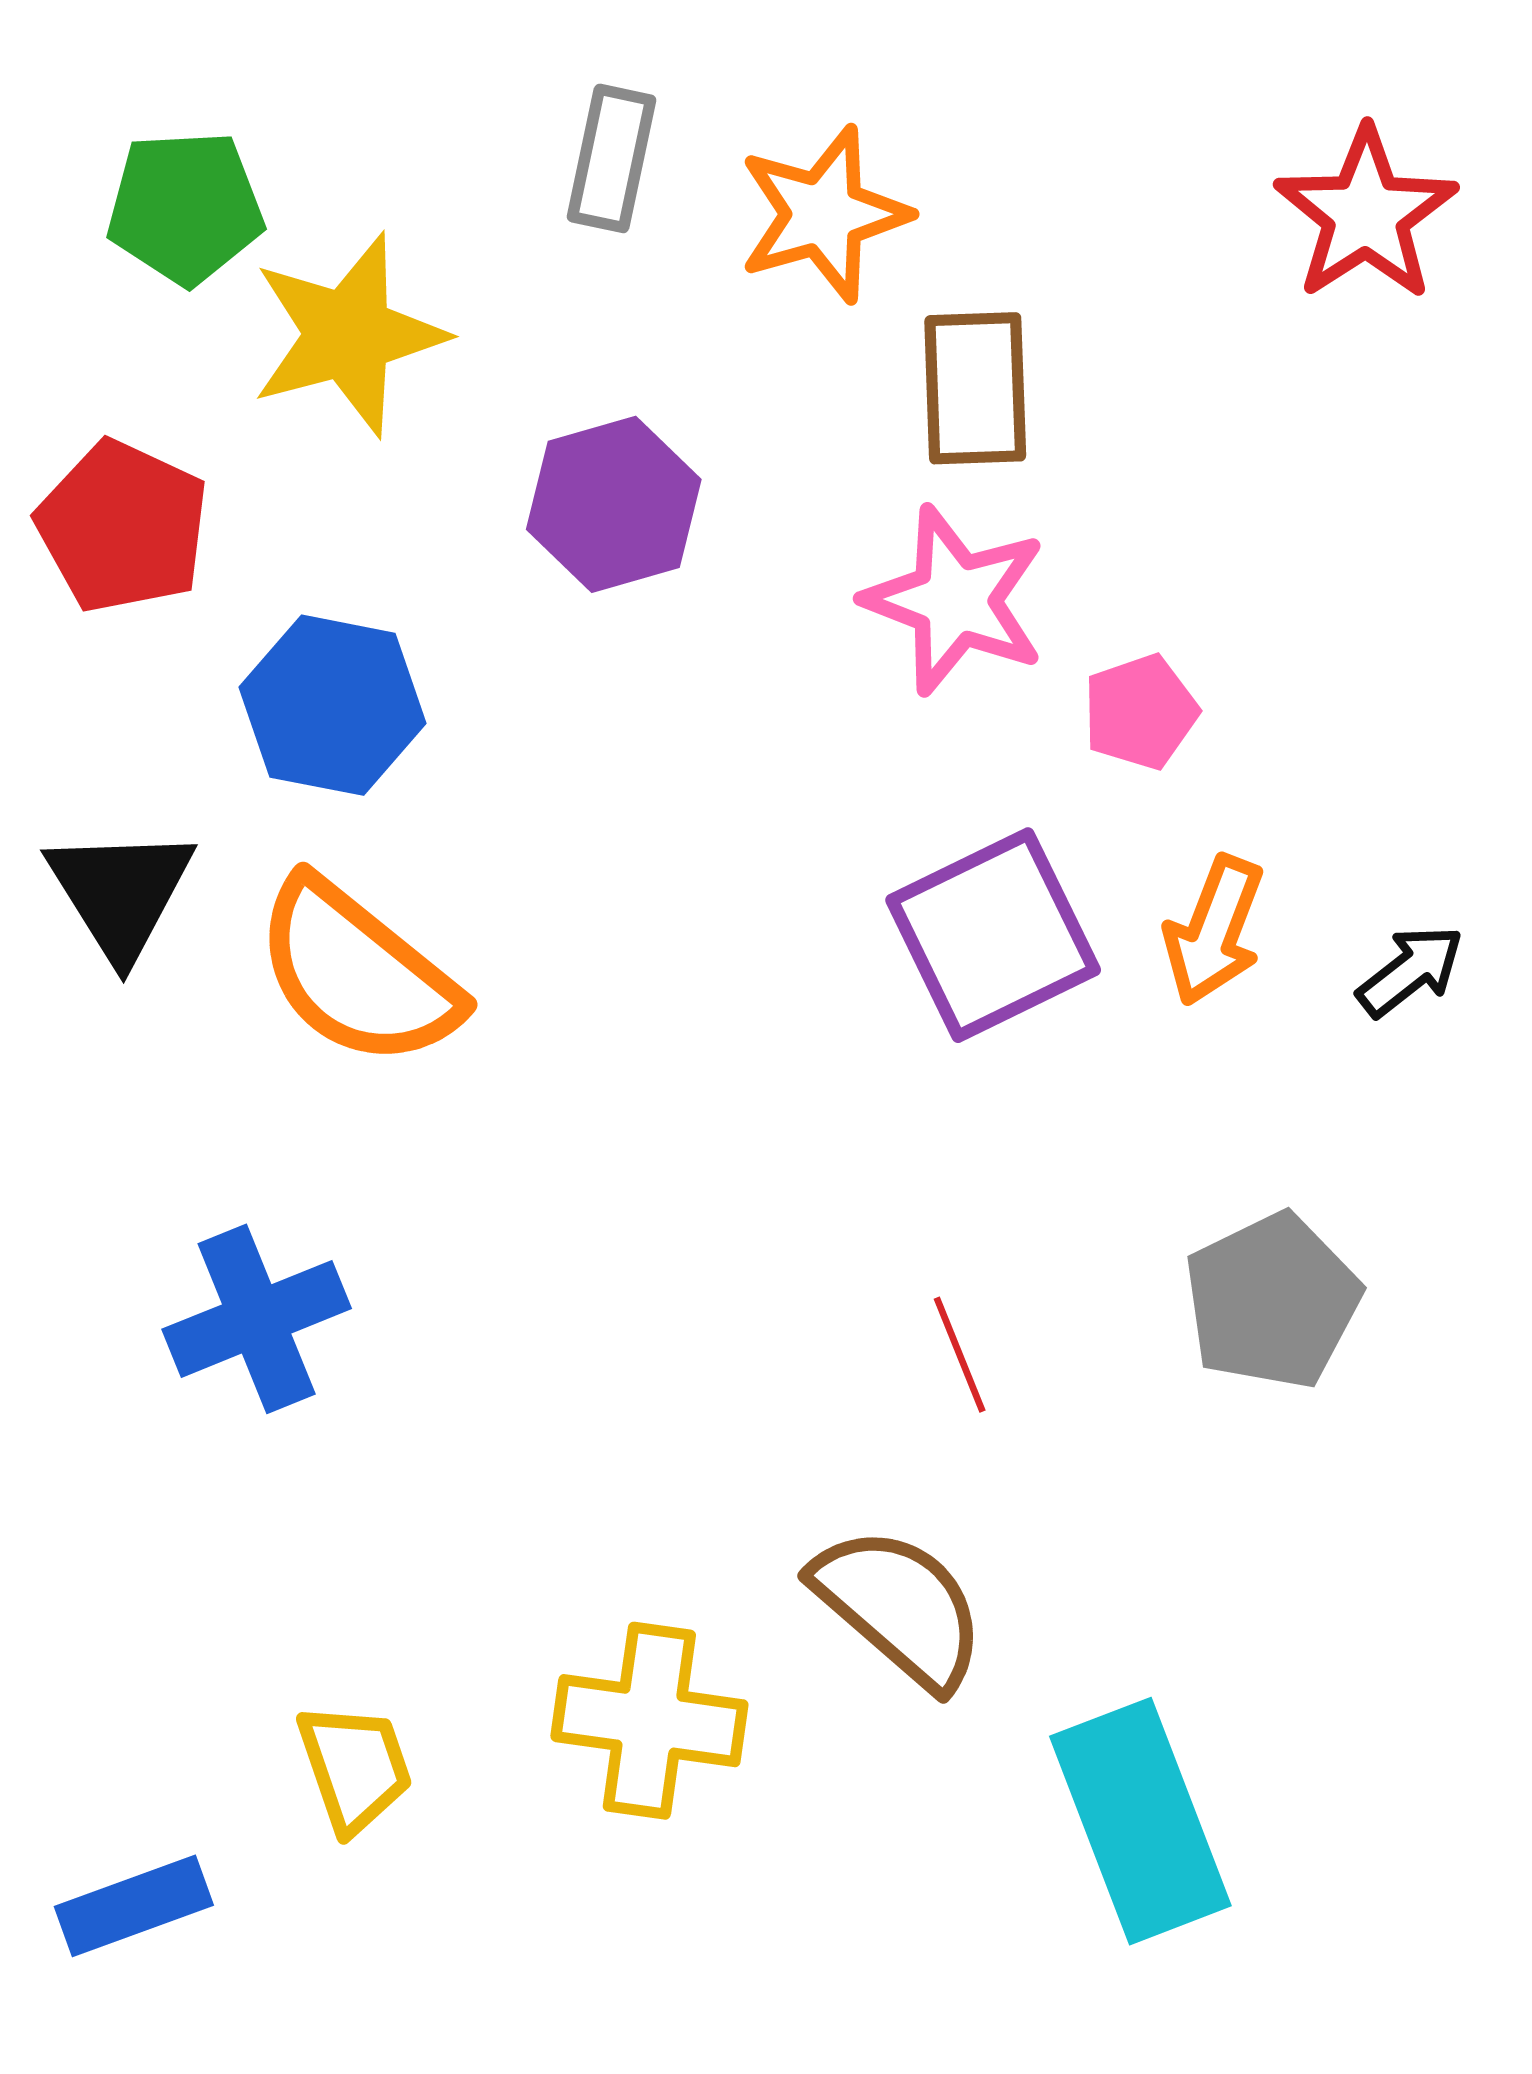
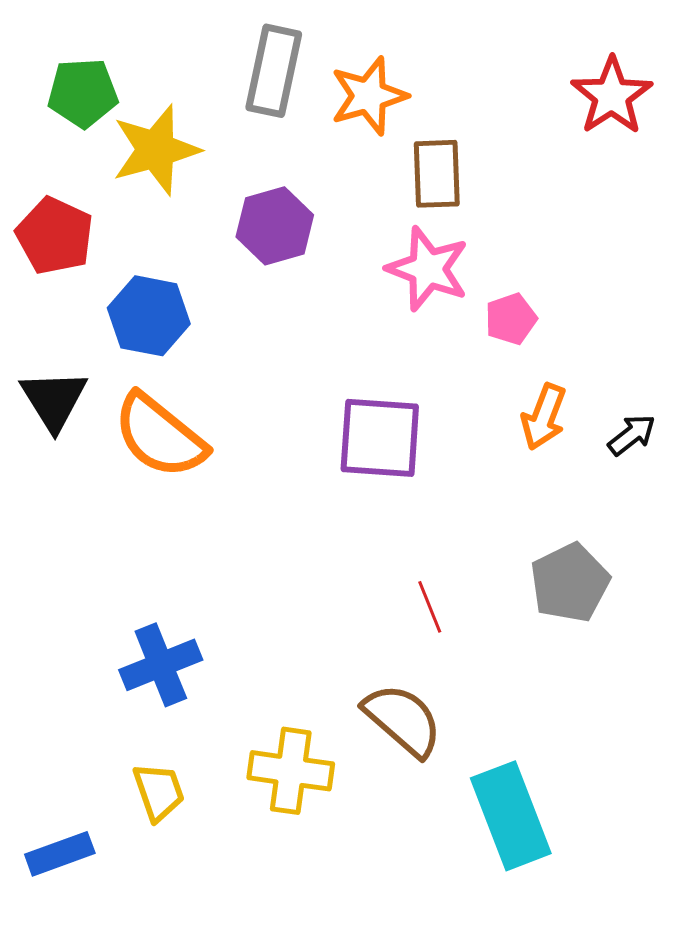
gray rectangle: (611, 158) -> (274, 71), size x1.4
purple square: (993, 935) -> (380, 438), moved, turned 30
blue cross: (257, 1319) -> (161, 665), moved

